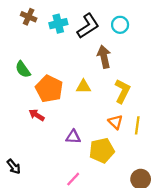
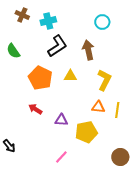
black L-shape: (88, 26) -> (57, 46), moved
green semicircle: (23, 69) -> (13, 51), moved
red arrow: (37, 115) -> (35, 109), moved
orange triangle: (115, 122) -> (98, 107), turned -40

